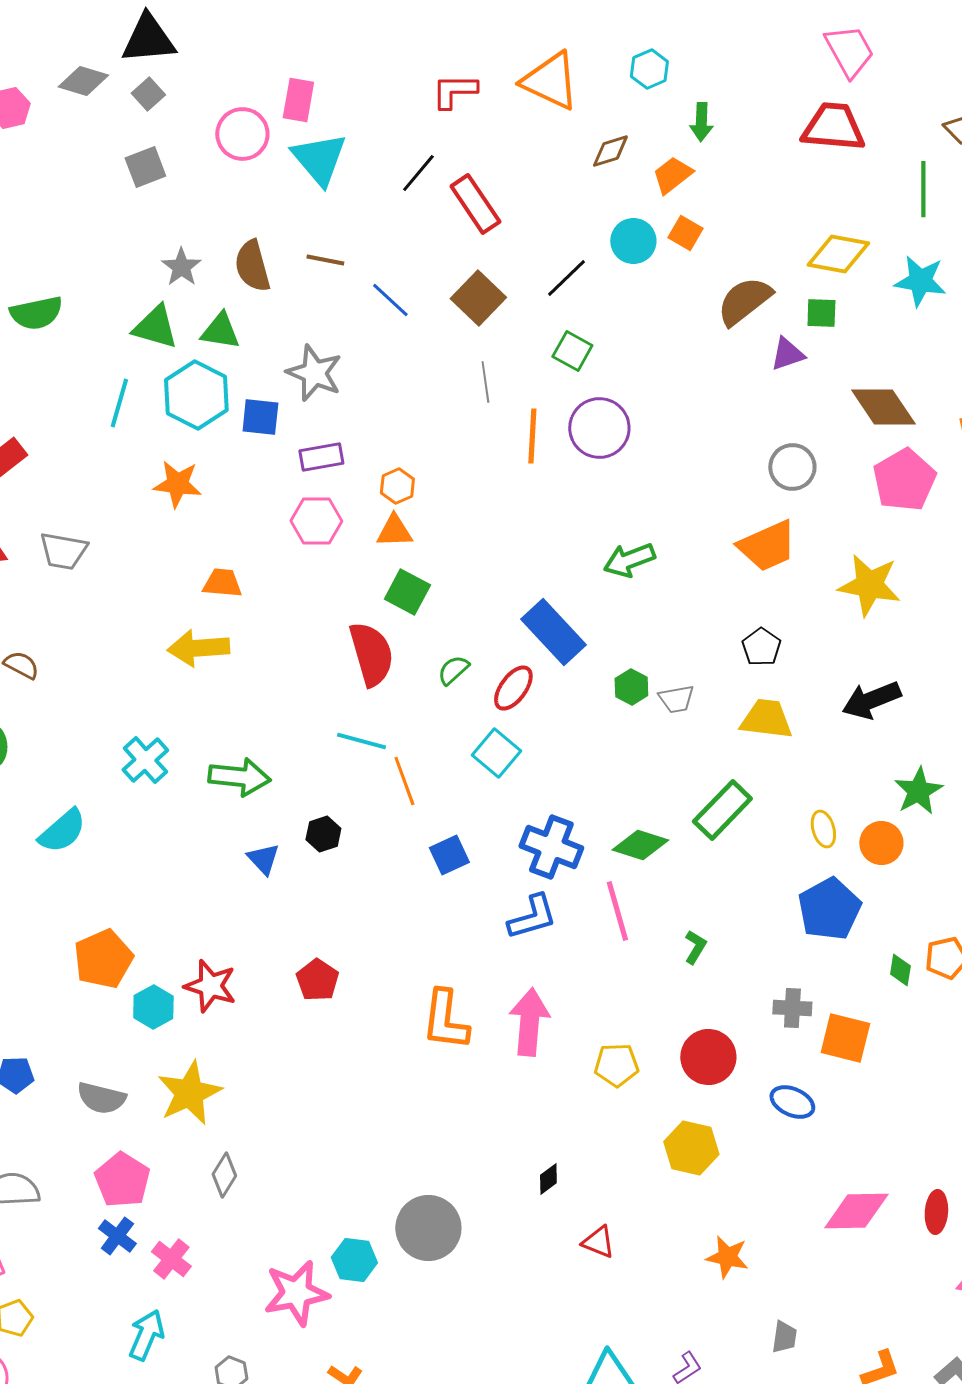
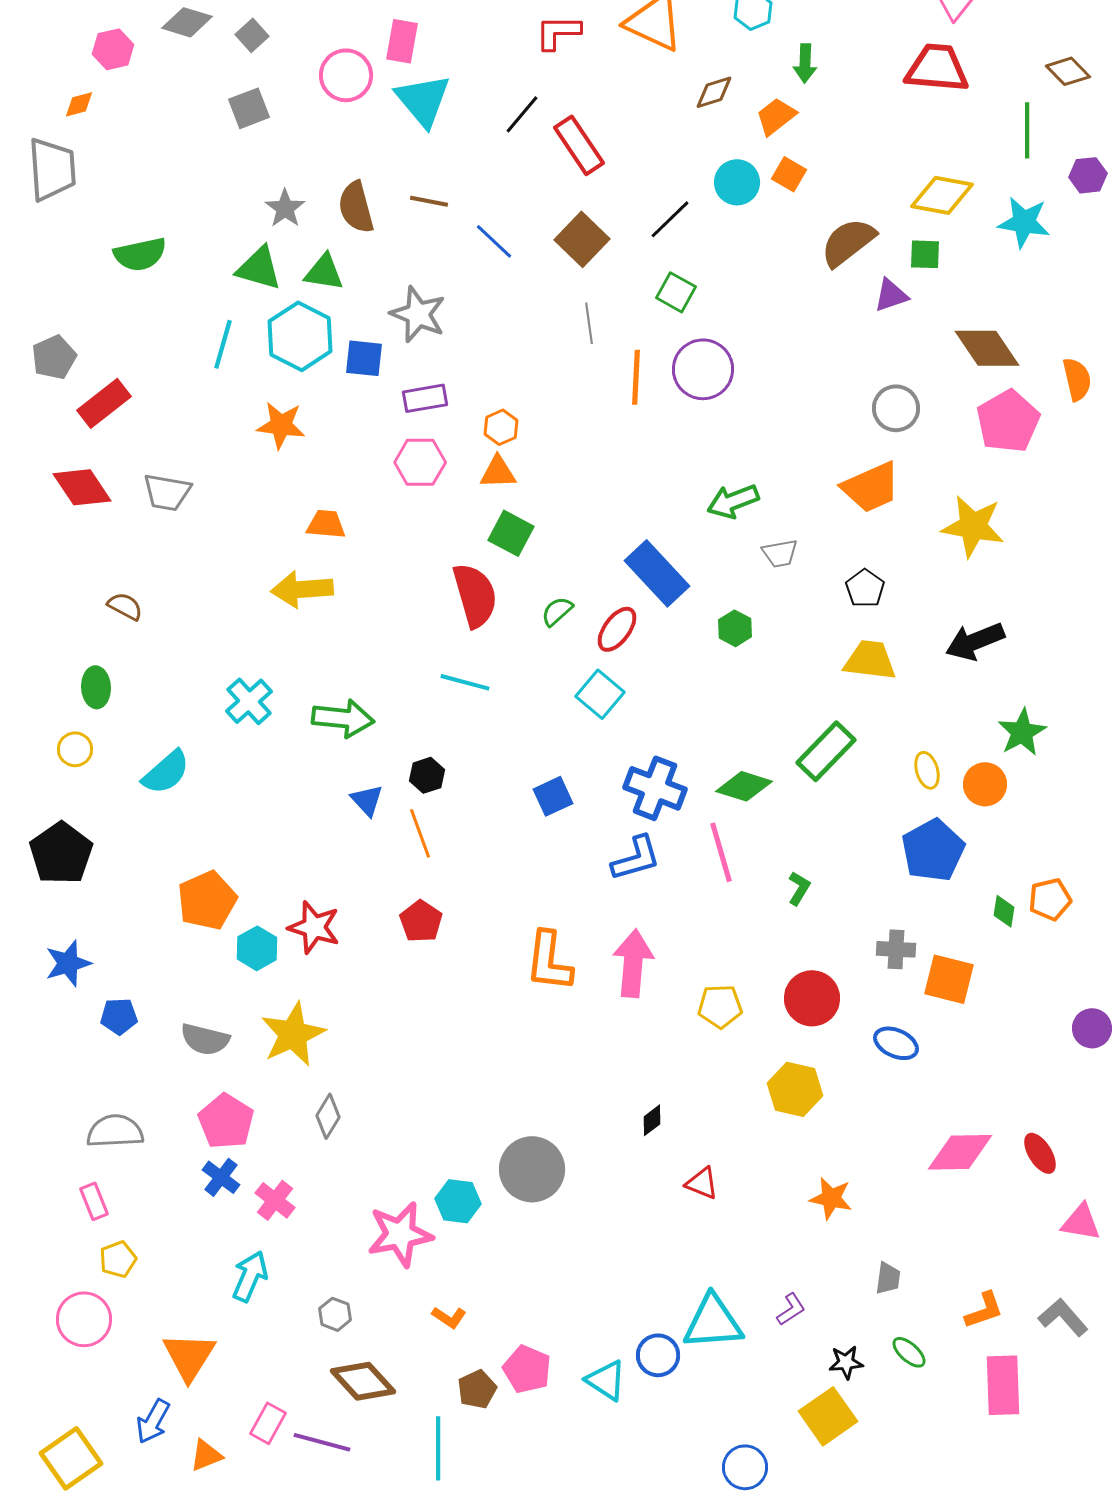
gray trapezoid: (676, 699) -> (780, 553), moved
orange line: (404, 781) -> (420, 833), moved
red ellipse: (936, 1212) -> (1040, 1153), turned -36

